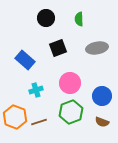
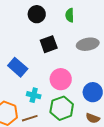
blue rectangle: (25, 60) -> (18, 67), moved
cyan cross: (36, 90) -> (34, 95), moved, turned 32

